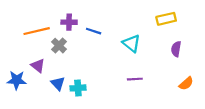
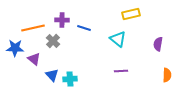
yellow rectangle: (166, 19) -> (131, 14), moved
blue star: (17, 80) -> (15, 48), moved
orange semicircle: (186, 83) -> (167, 75), turned -48

